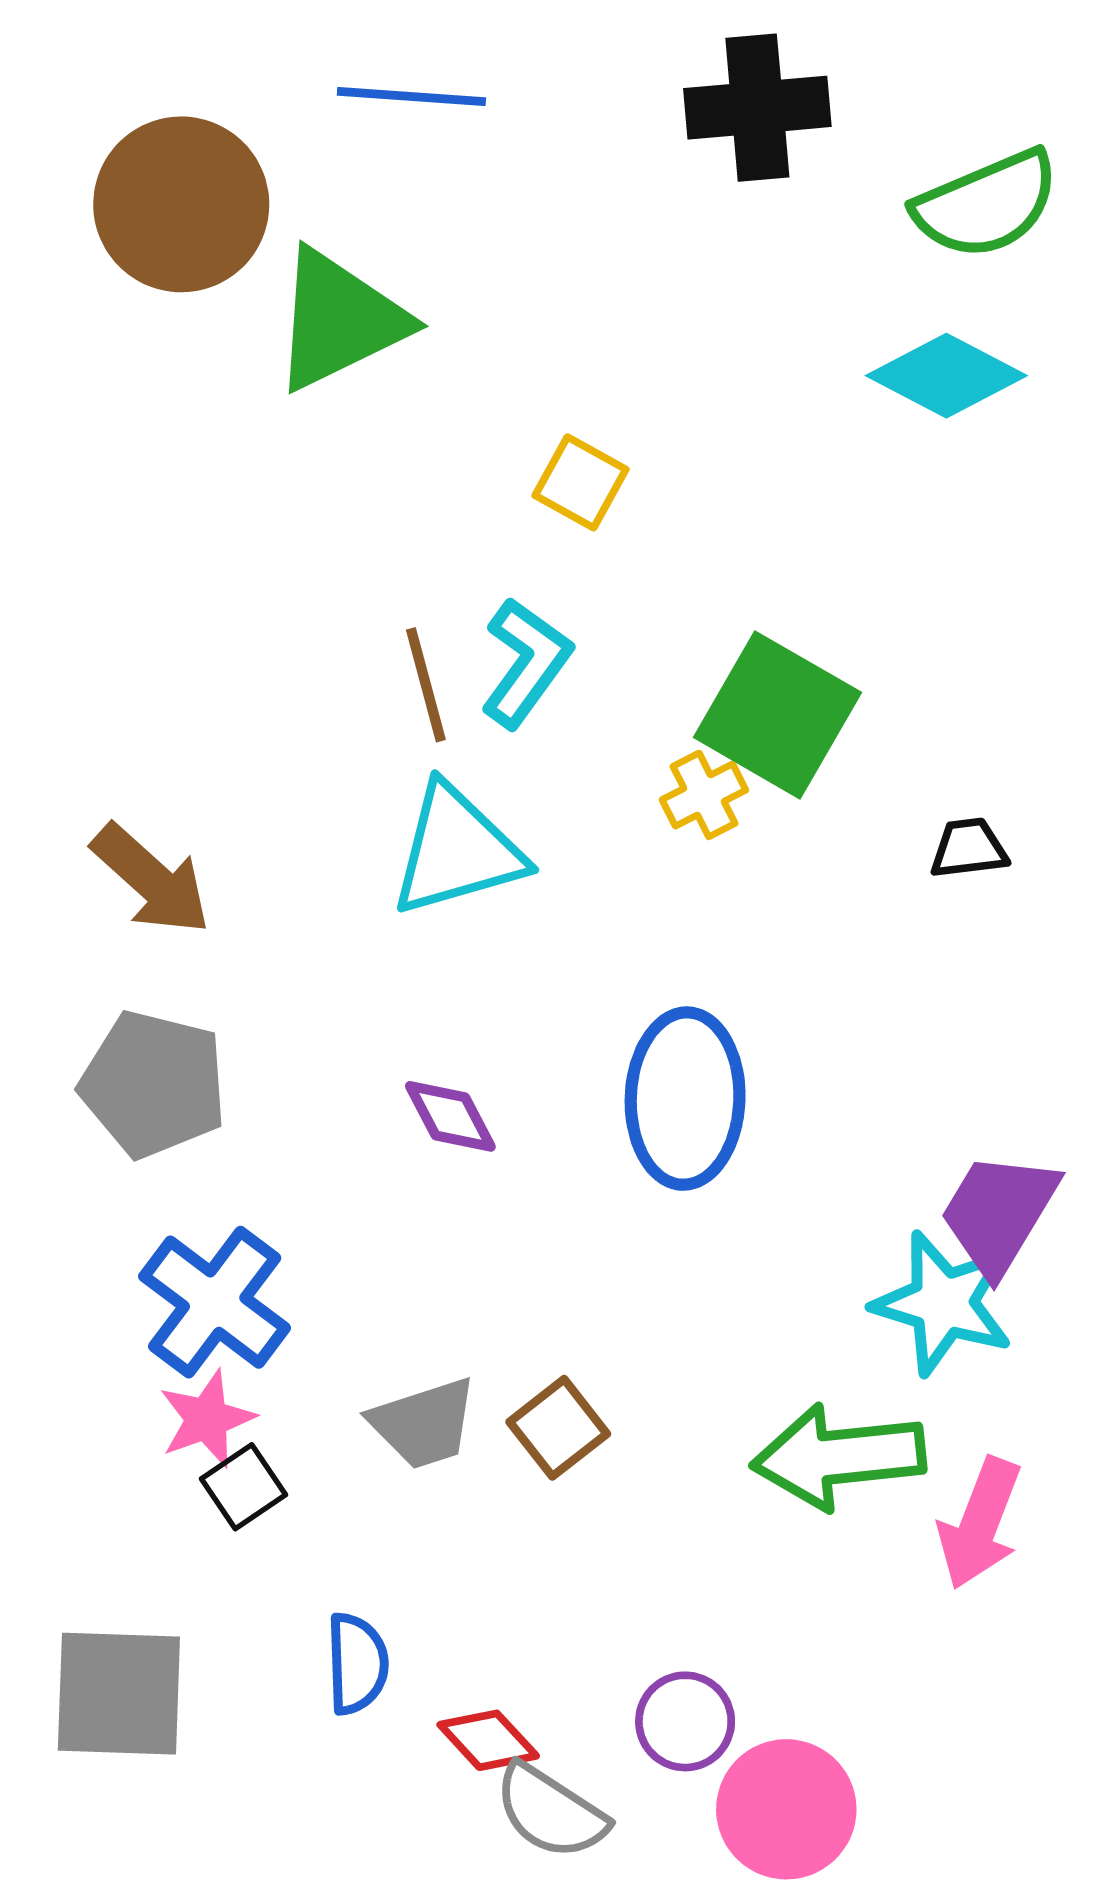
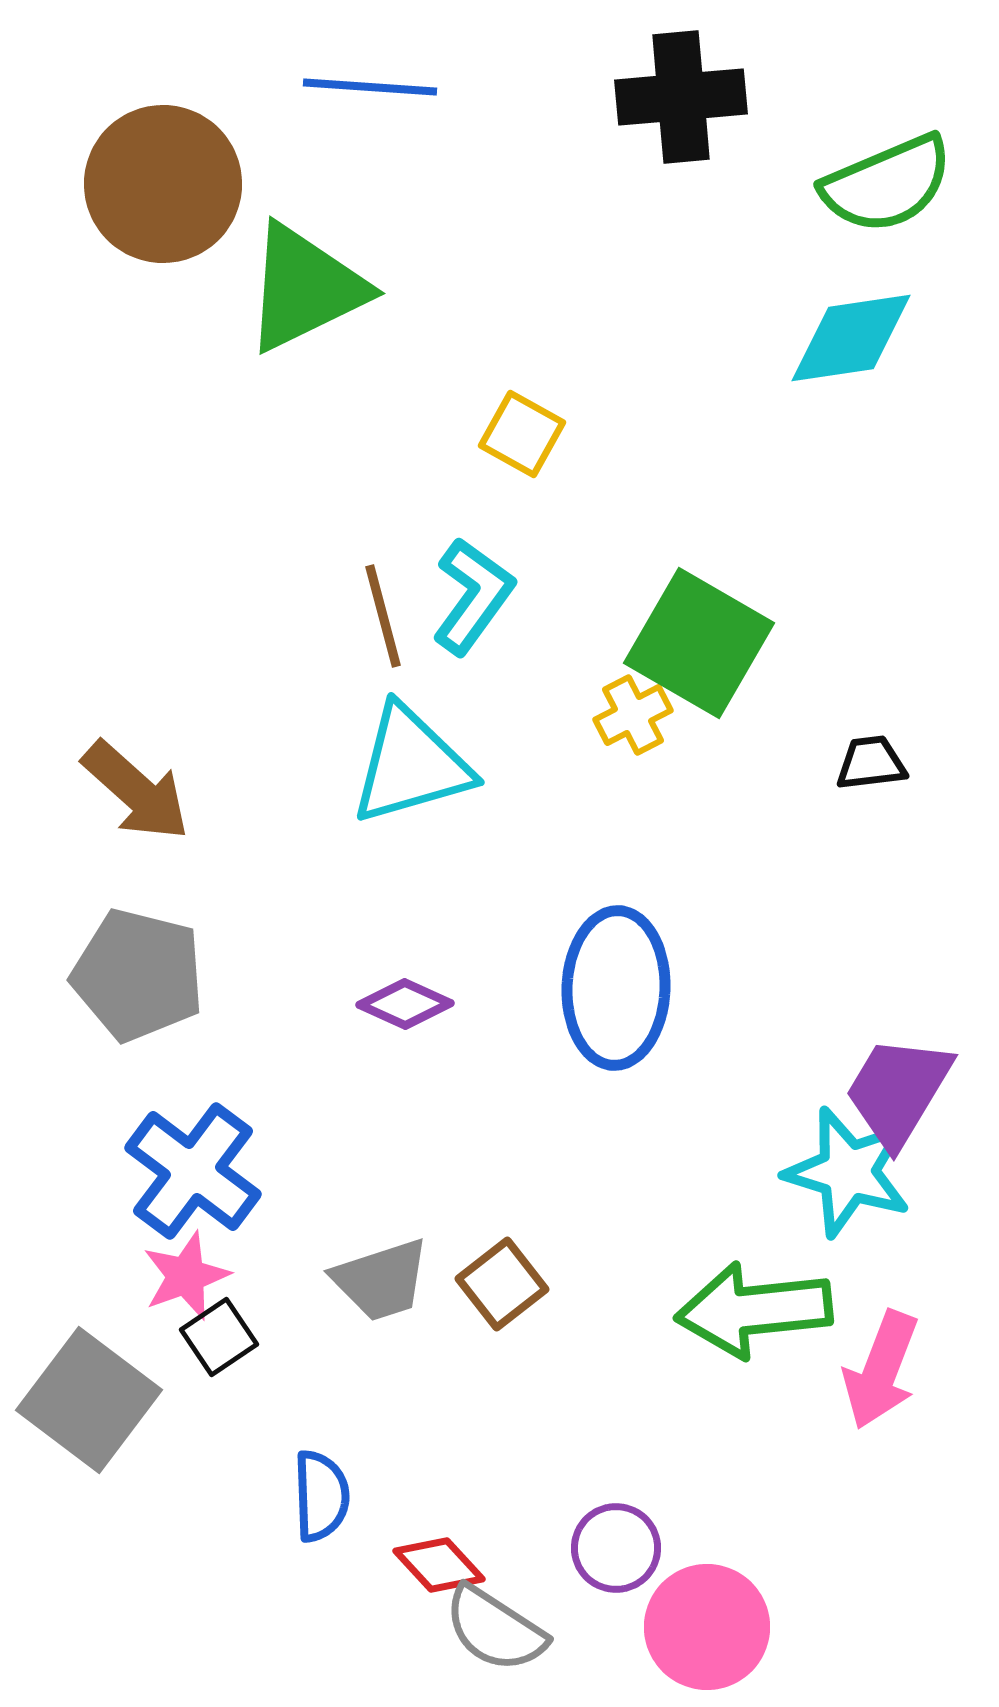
cyan diamond: (946, 376) -> (851, 338), turned -36
purple diamond: (450, 1116) -> (405, 1004), turned -38
gray square: (119, 1694) -> (89, 1400), moved, turned 35

